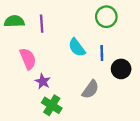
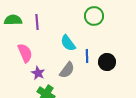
blue line: (102, 53) -> (87, 56), moved
gray semicircle: (90, 89) -> (67, 70), moved

